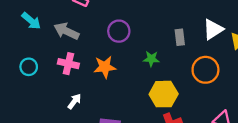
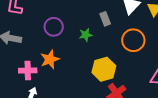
green star: (151, 59) -> (86, 35), moved
pink cross: (68, 64) -> (28, 71), moved

